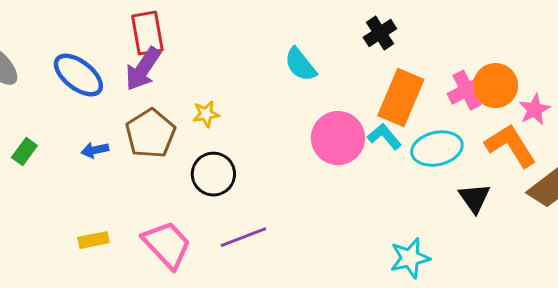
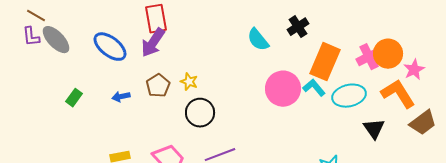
black cross: (380, 33) -> (298, 27), moved
yellow star: (206, 114) -> (189, 82), moved, turned 30
brown pentagon: (150, 134) -> (158, 86), size x0.7

